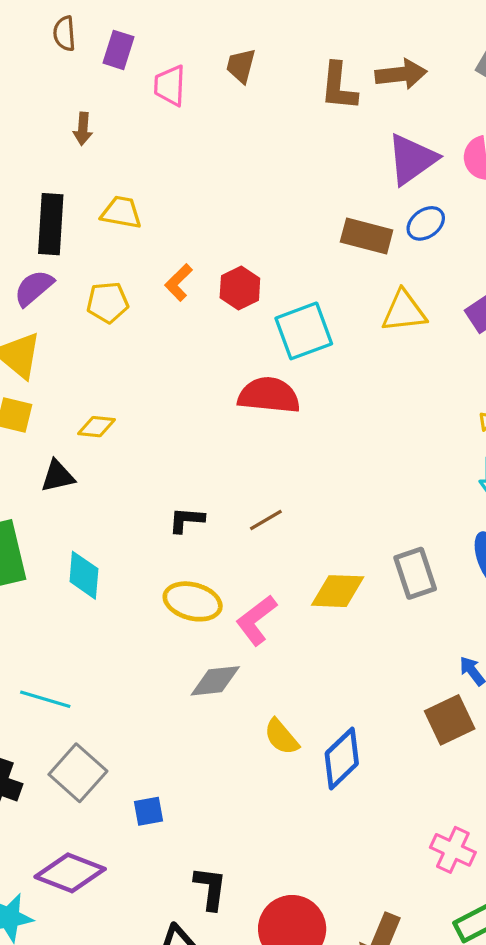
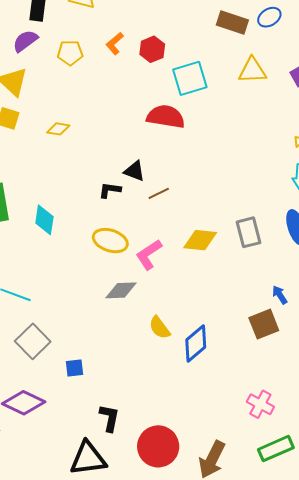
black triangle: (58, 476) -> (134, 171), moved, turned 30

